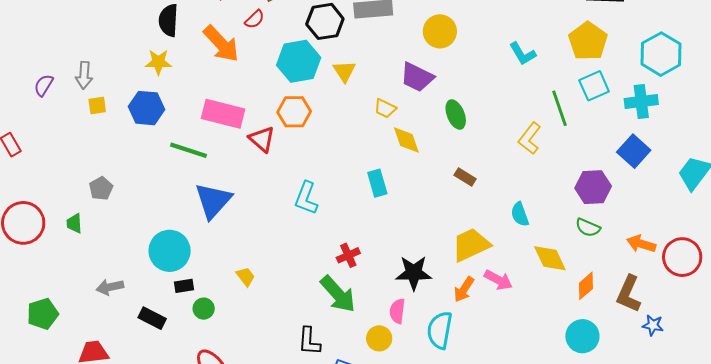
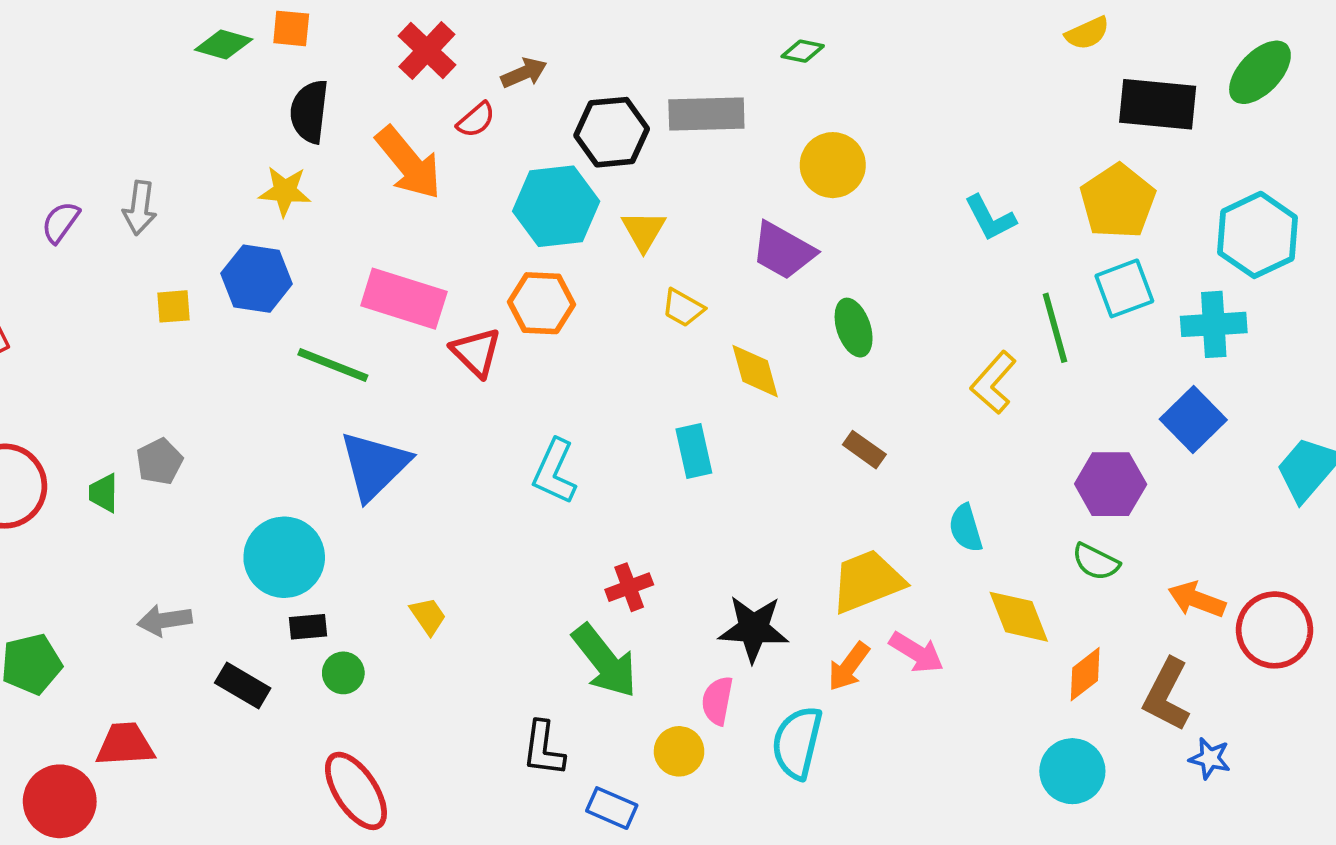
yellow square: (97, 105) -> (174, 306), moved
yellow trapezoid: (385, 108) -> (683, 308), moved
gray pentagon: (101, 188) -> (159, 461), moved

